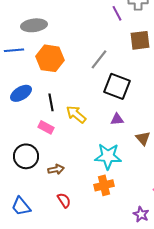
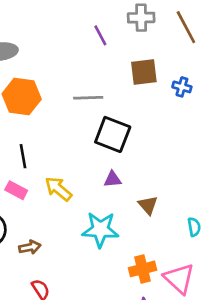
purple line: (117, 13) -> (100, 35), moved
gray line: (99, 59) -> (88, 98), turned 50
yellow arrow: (76, 114) -> (58, 189), moved
orange cross: (104, 185) -> (143, 269), moved

